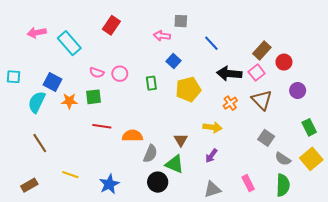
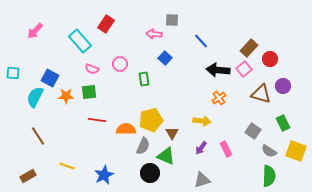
pink arrow: (37, 33) -> (35, 31), turned -36
cyan rectangle: (69, 43) -> (80, 41), moved
pink circle: (120, 74) -> (120, 64), moved
yellow pentagon: (188, 89) -> (151, 120), moved
brown triangle: (262, 100) -> (261, 94), moved, turned -30
green rectangle: (309, 127) -> (283, 123), moved
yellow square: (311, 159) -> (296, 151), turned -30
pink rectangle: (248, 183) -> (226, 149), moved

